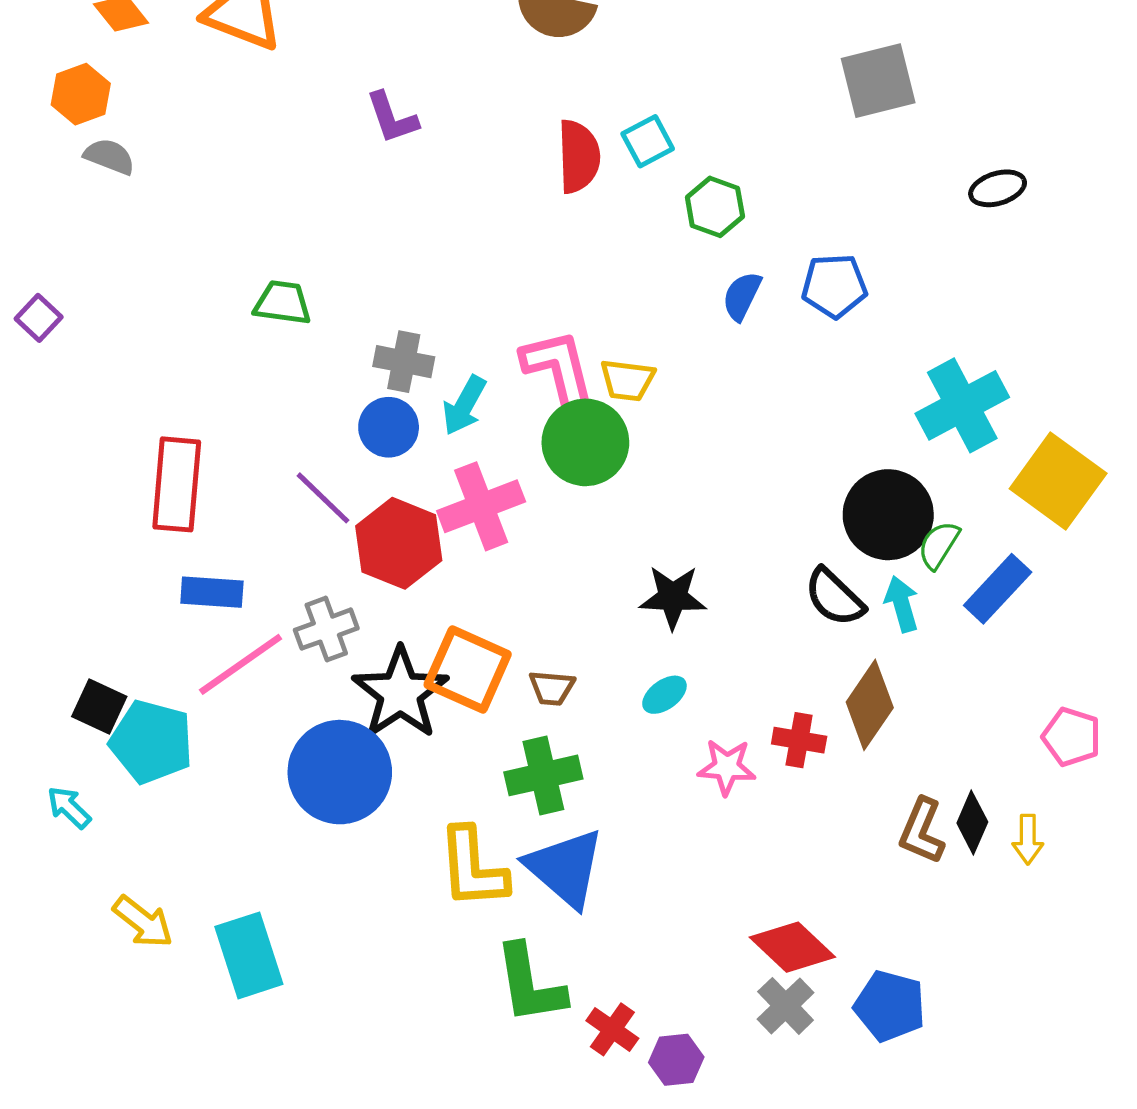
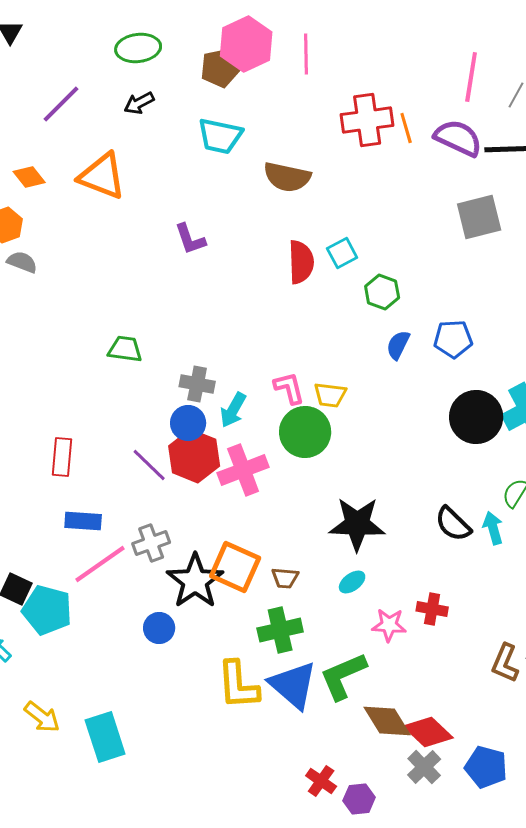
pink L-shape: (558, 368) -> (289, 388), size x0.7
red rectangle: (177, 484) -> (62, 457), size x0.7
black circle: (888, 515) -> (476, 417), moved
red hexagon: (399, 543) -> (194, 456), moved
black star: (673, 597) -> (357, 524), size x1.4
brown diamond: (870, 705) -> (387, 721), moved, turned -66
blue circle: (340, 772) -> (159, 628), size x0.5
green L-shape: (530, 984) -> (343, 676), moved, turned 76

